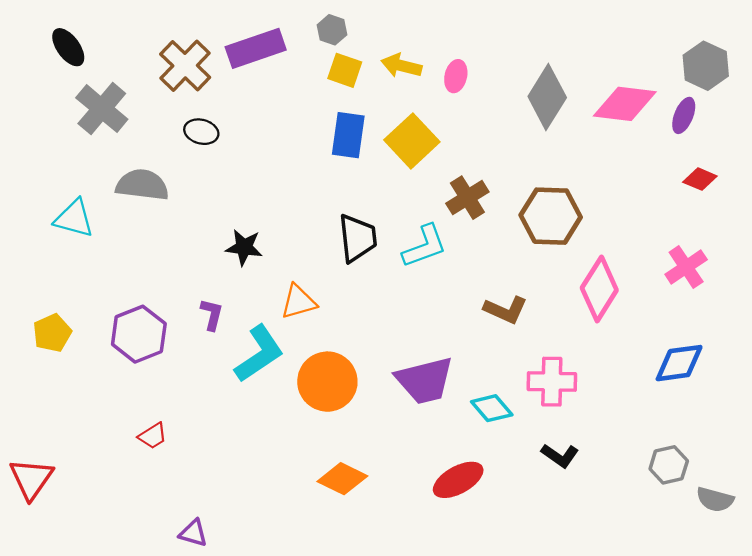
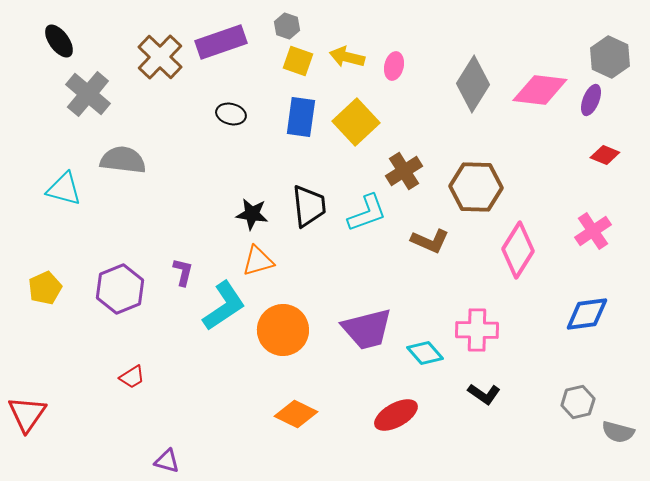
black ellipse: (201, 132) -> (231, 114), moved
black star: (244, 247) -> (252, 214), moved
brown L-shape: (506, 310) -> (430, 241), moved

